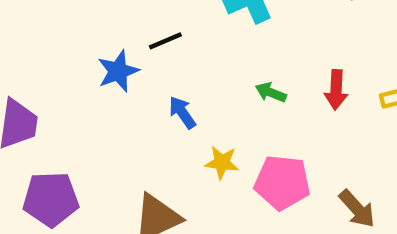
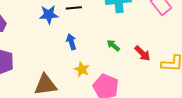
red arrow: (336, 90) -> (142, 53), turned -66

